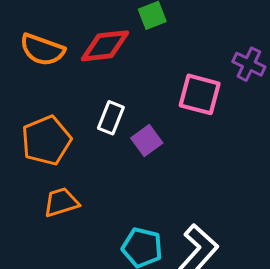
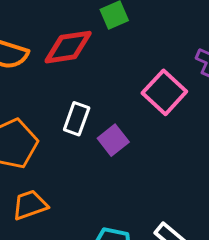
pink square: (200, 94) -> (164, 92), turned 30

